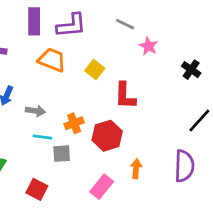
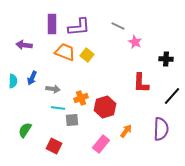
yellow square: (95, 70) -> (87, 55), moved
black cross: (191, 70) -> (166, 59), turned -32
red L-shape: (125, 96) -> (141, 83), moved
orange arrow: (136, 169) -> (126, 131), turned 32

